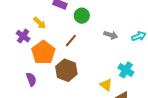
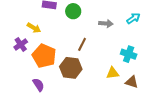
purple cross: (23, 36) -> (21, 44), turned 32
brown line: (71, 41) -> (82, 44), moved
yellow triangle: (106, 85) -> (113, 73), turned -32

